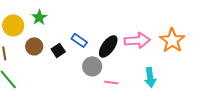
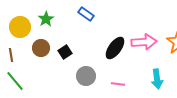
blue rectangle: (79, 40) -> (86, 14), moved
gray circle: (92, 66) -> (86, 76), moved

